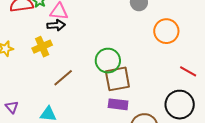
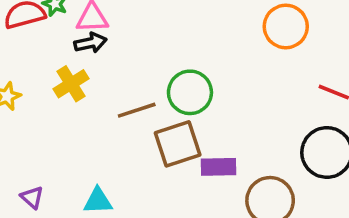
brown line: (63, 78) -> (137, 110), moved, turned 30
brown square: (117, 79) -> (178, 144), moved

